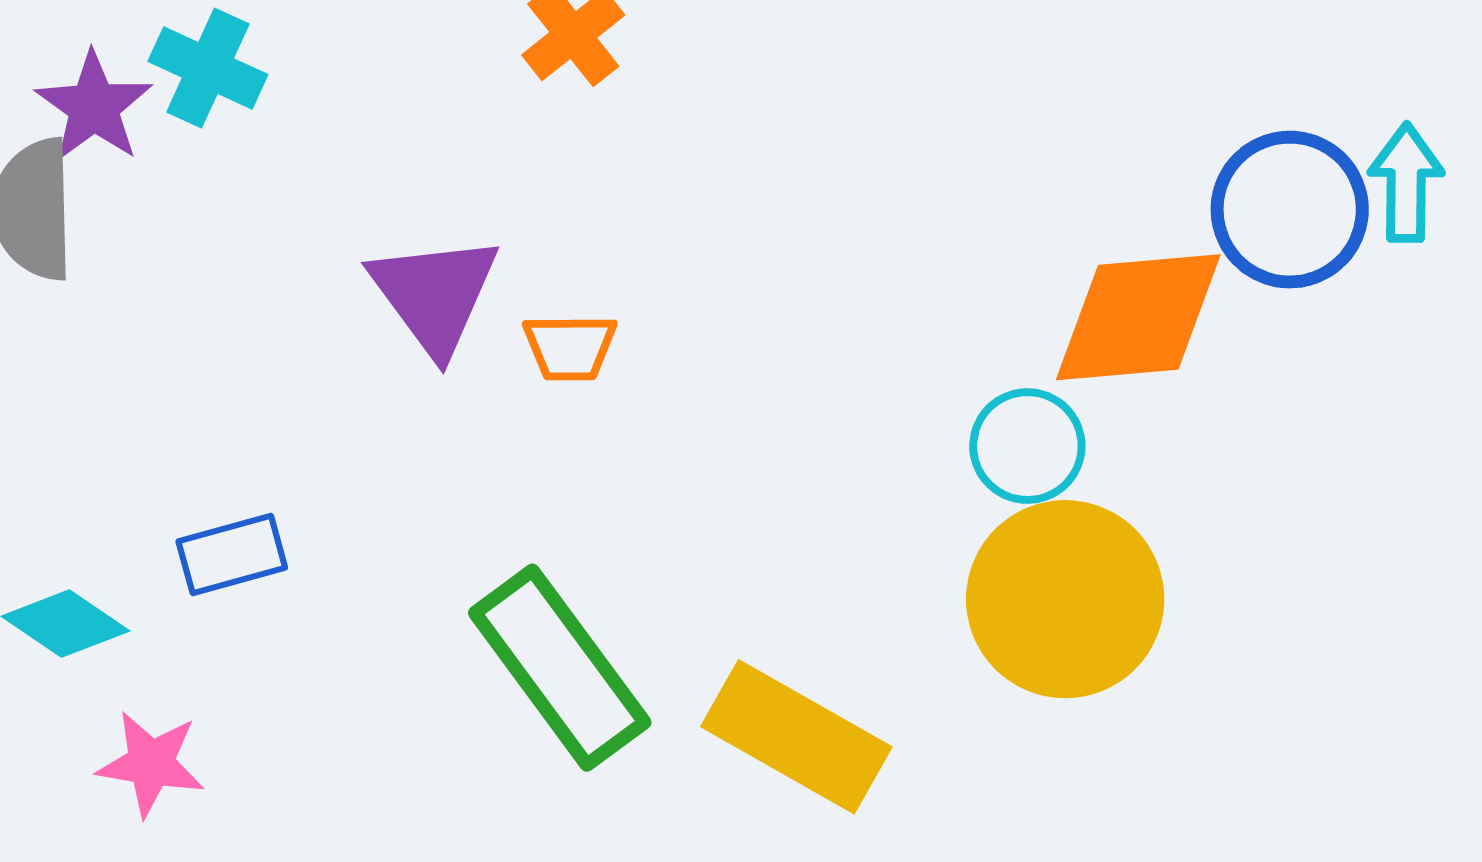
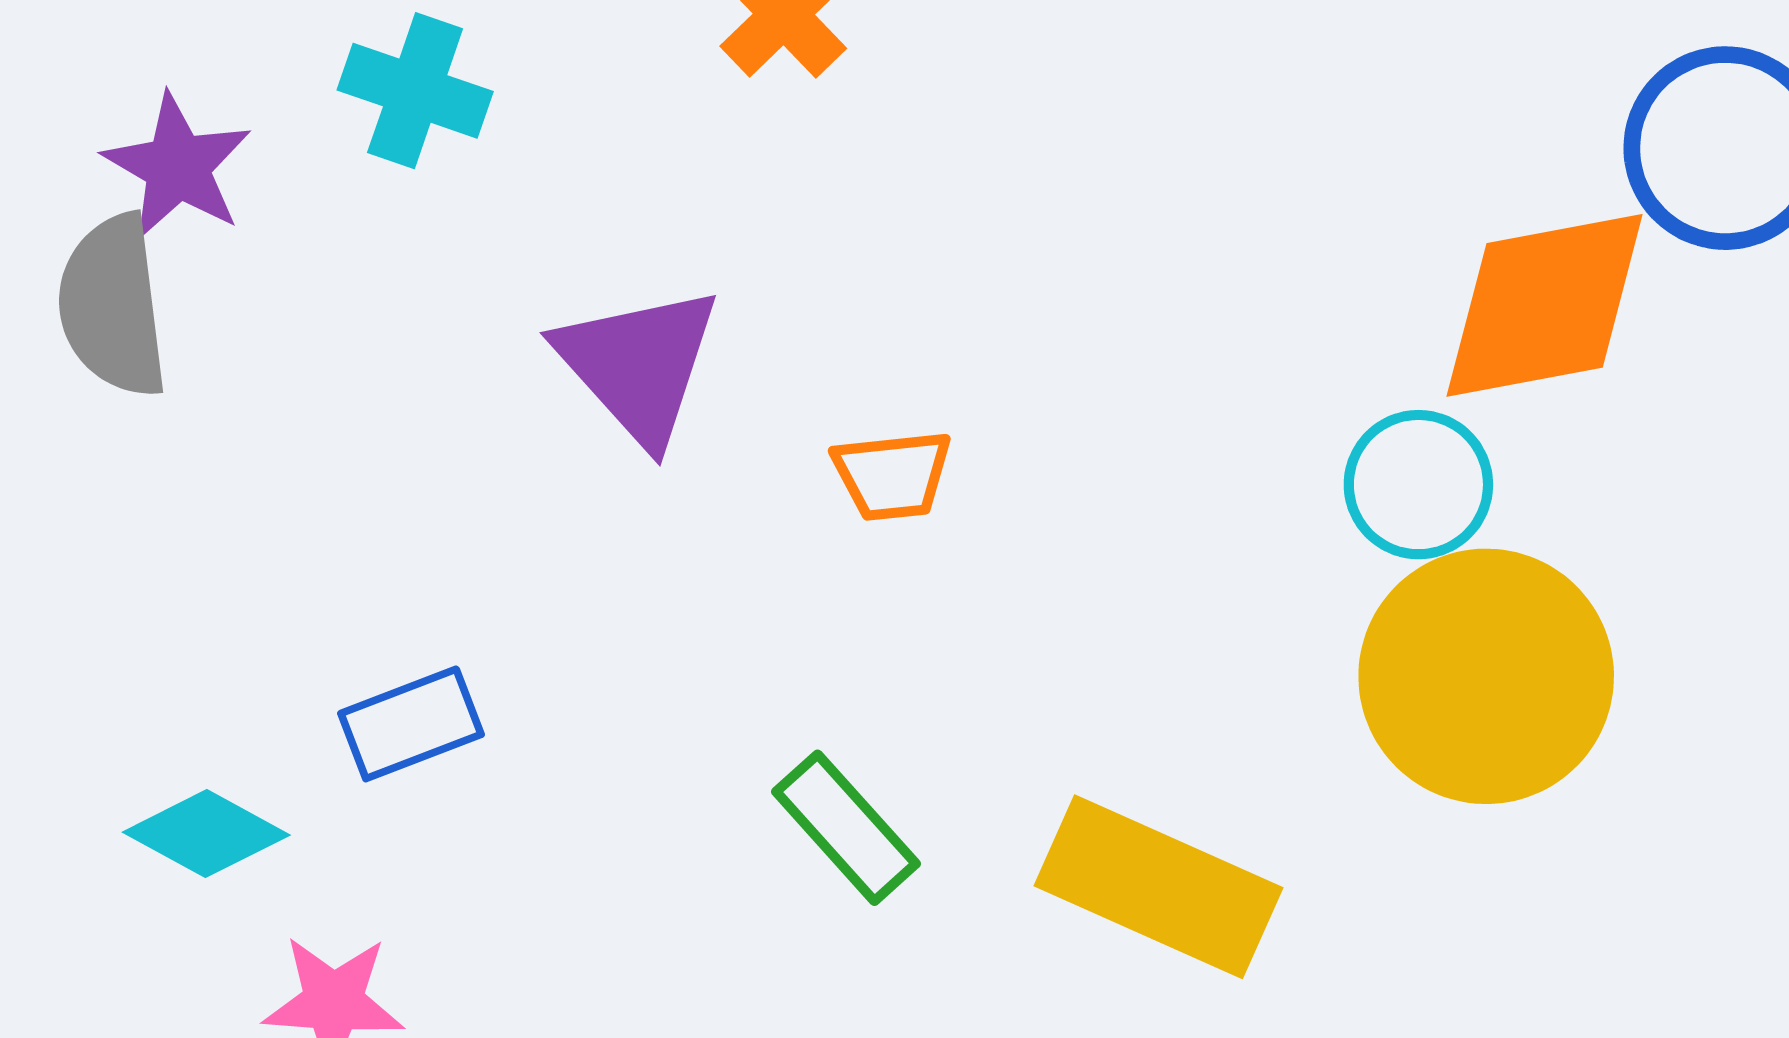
cyan cross: (208, 68) -> (415, 91), moved
orange trapezoid: (570, 347) -> (892, 475), moved
green rectangle: (560, 668) -> (846, 828), size x0.6

